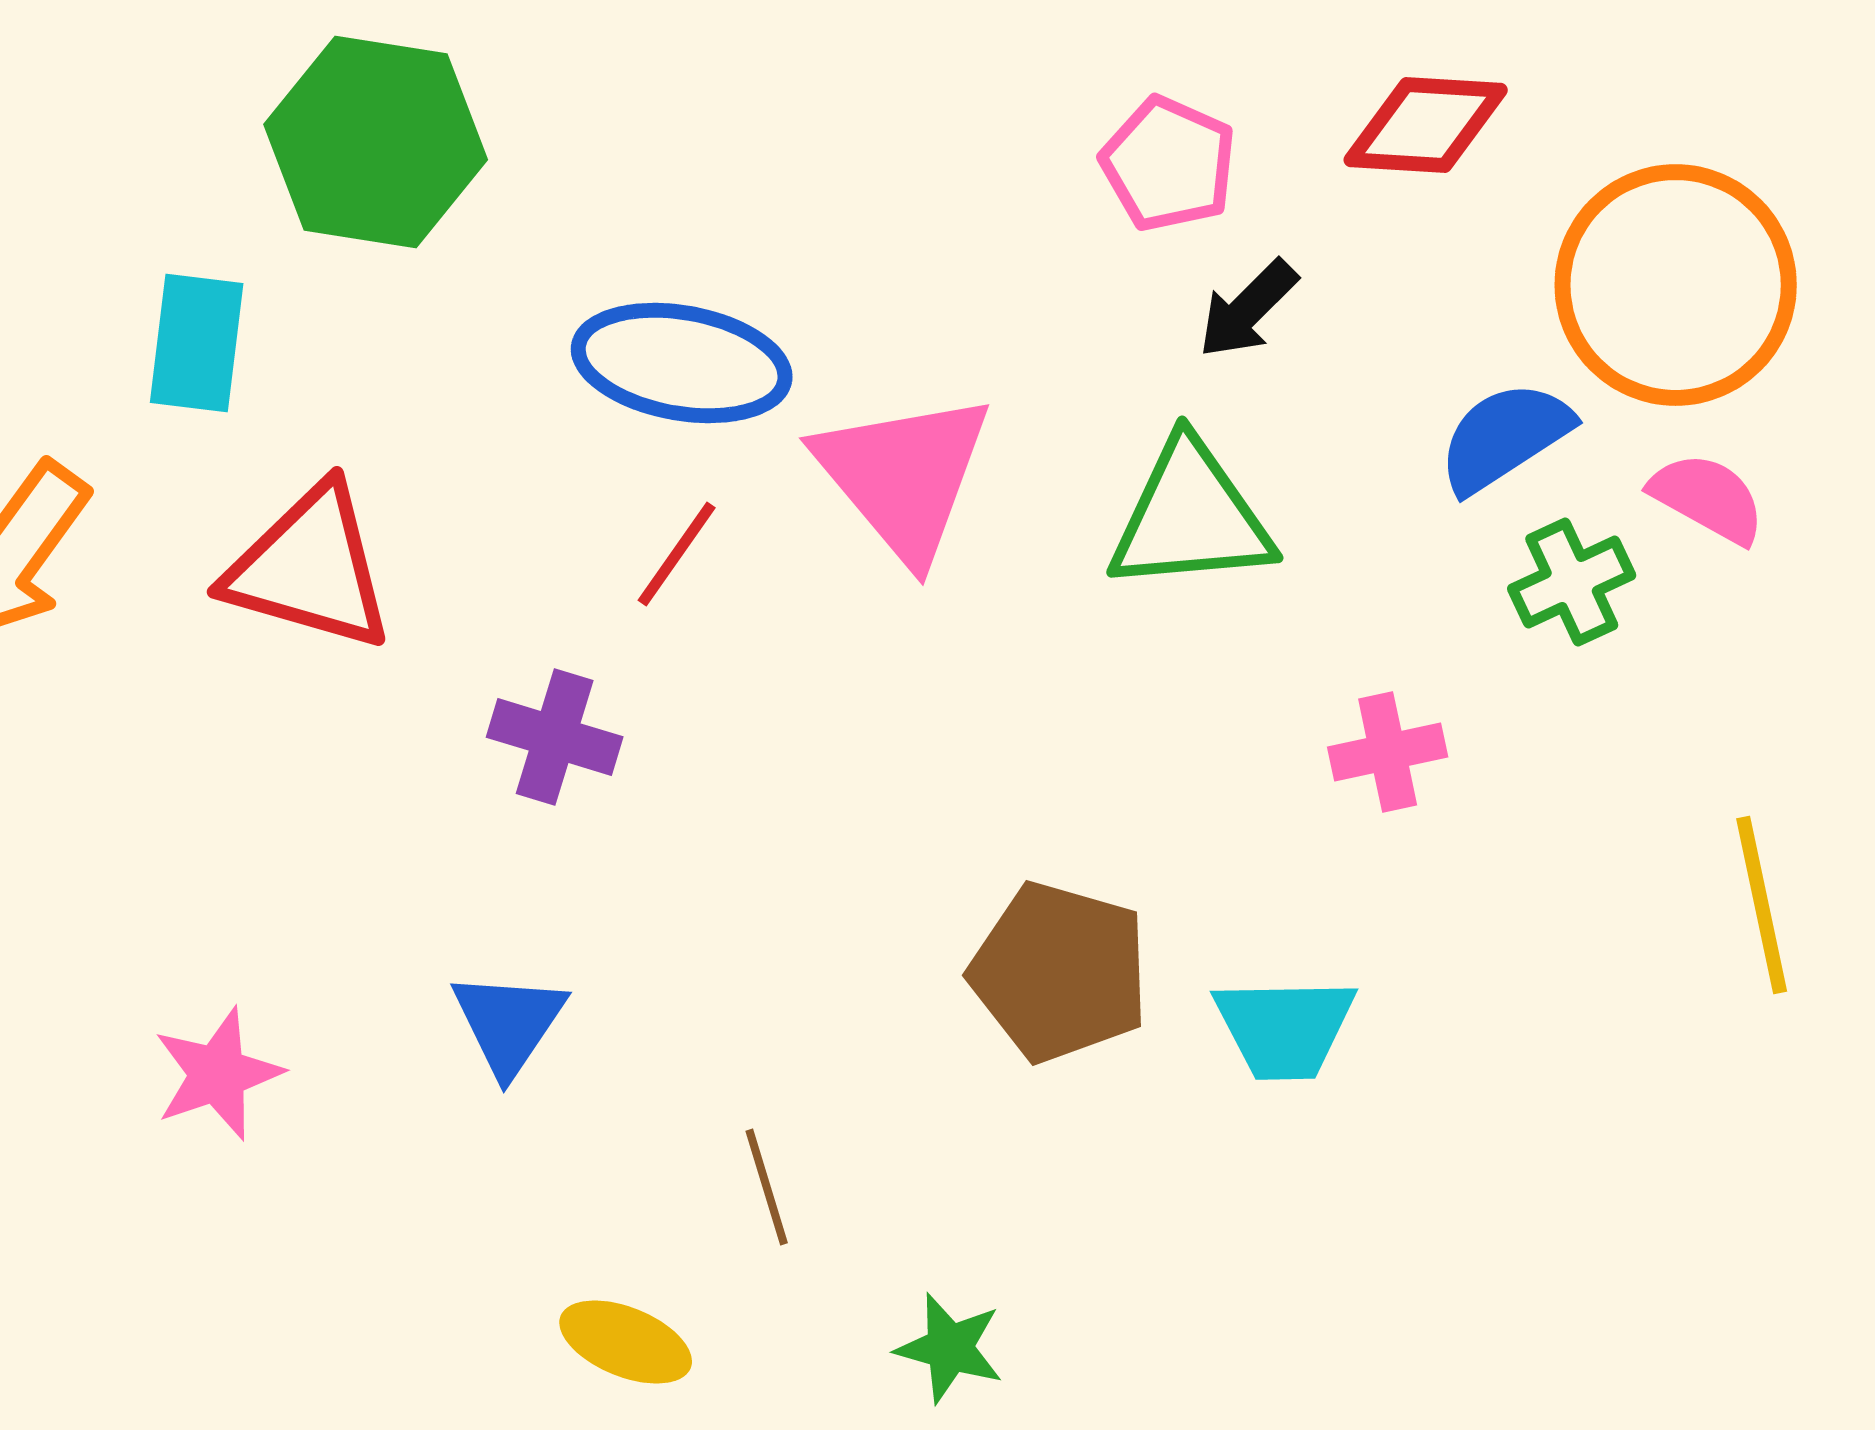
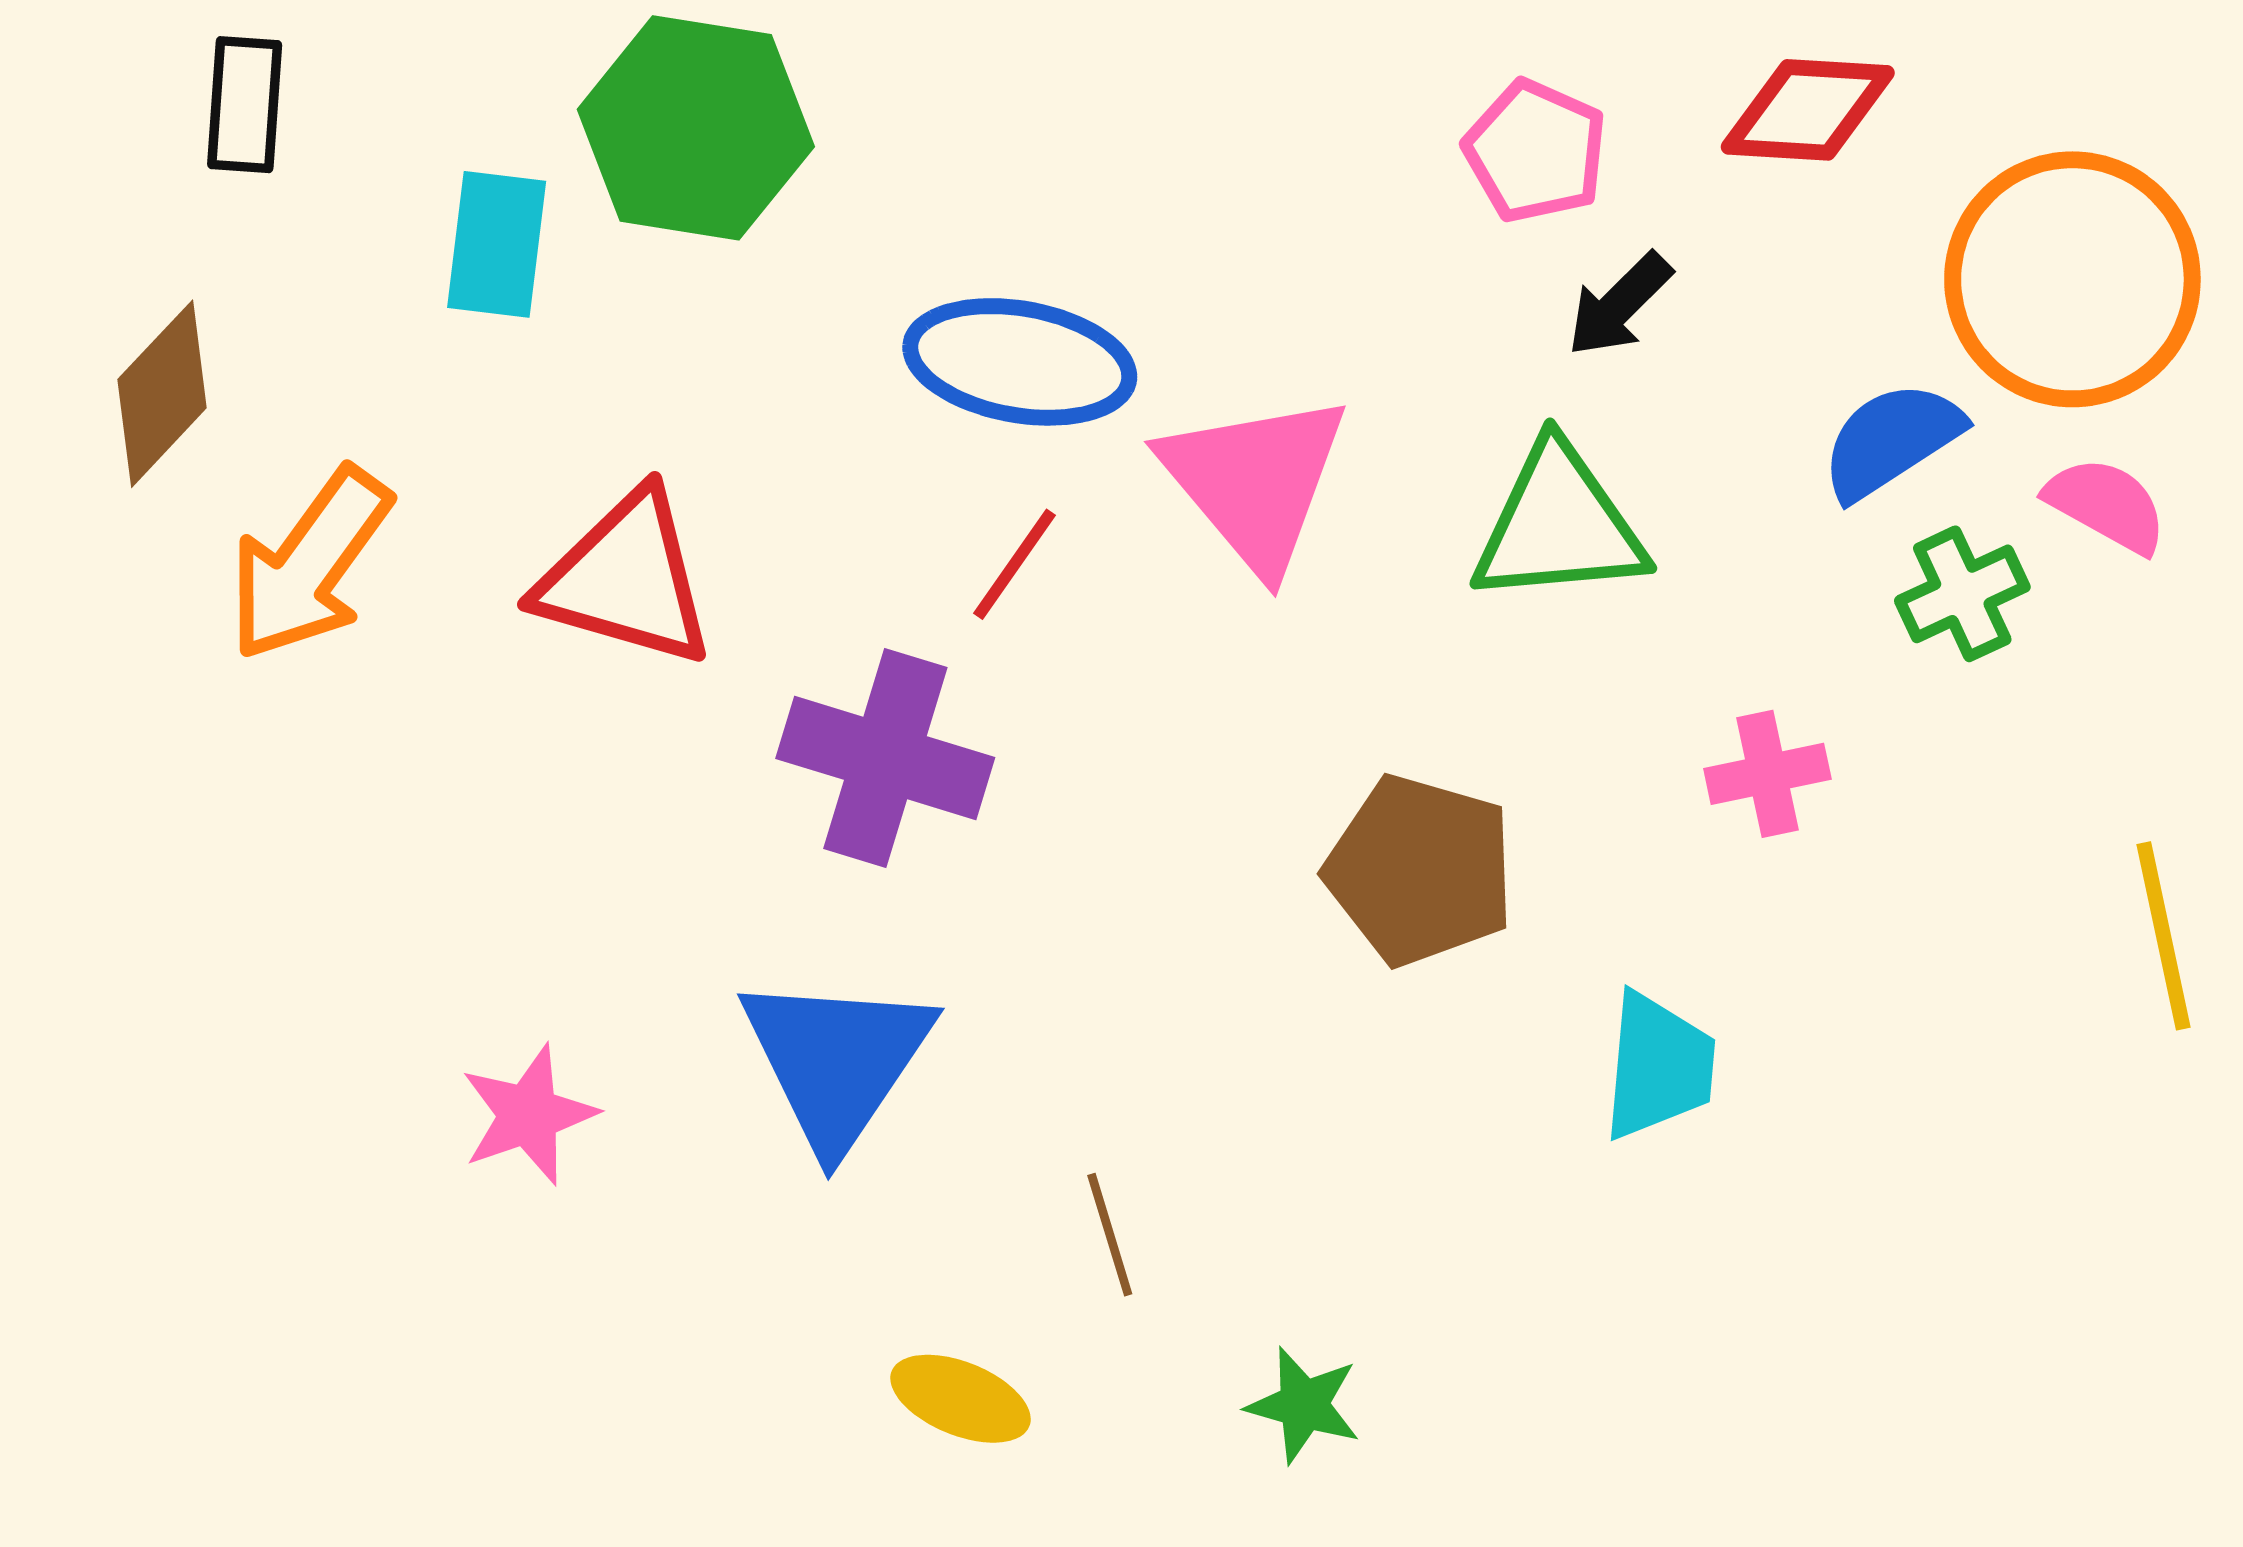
cyan rectangle: (197, 343) -> (497, 244), moved
purple cross: (555, 737) -> (885, 758), size x1.5
brown pentagon: (1060, 972) -> (1420, 870), moved
blue triangle: (509, 1023) -> (837, 1061), size x1.6
cyan trapezoid: (1285, 1028) -> (1658, 1066), turned -84

